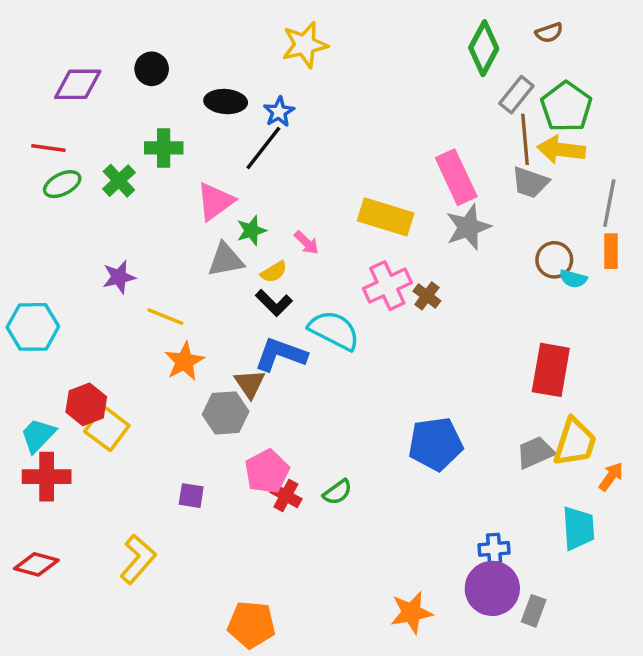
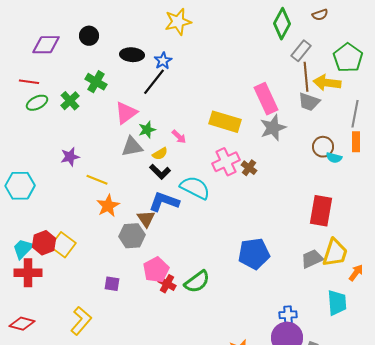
green pentagon: (566, 107) -> (348, 58), moved
green cross: (164, 148) -> (96, 82), turned 30
red hexagon: (86, 404) -> (44, 243), moved
green semicircle: (337, 492) -> (197, 282), size x1.5

